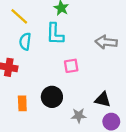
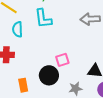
pink square: (71, 66) -> (62, 60), moved

